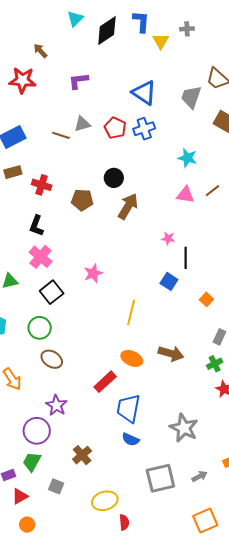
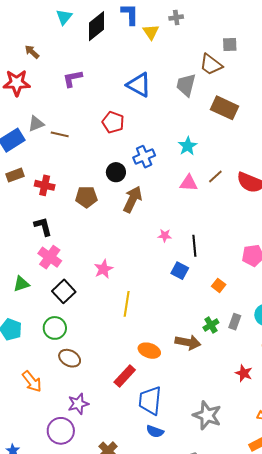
gray triangle: (82, 124) -> (36, 124), moved
blue cross: (144, 129) -> (144, 157), moved
cyan star: (187, 158) -> (188, 146), turned 30
black L-shape: (36, 226) -> (43, 226), turned 150
pink star: (168, 238) -> (165, 236), moved
yellow line: (131, 312) -> (127, 304), moved
green cross: (215, 364) -> (211, 325), moved
purple star: (56, 405) -> (78, 404), turned 30

